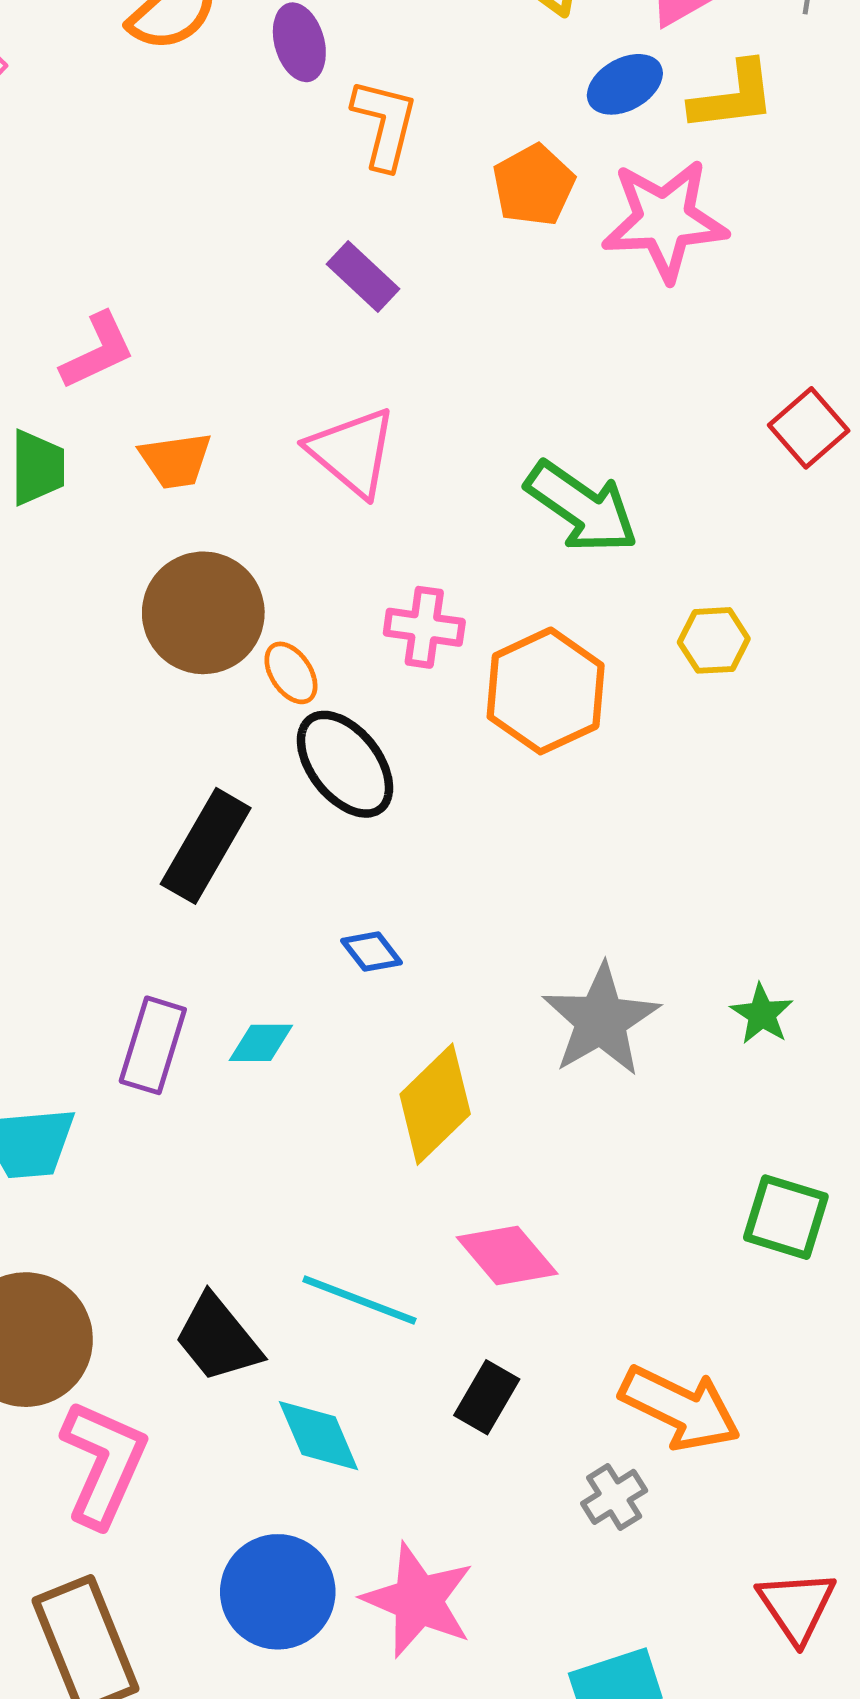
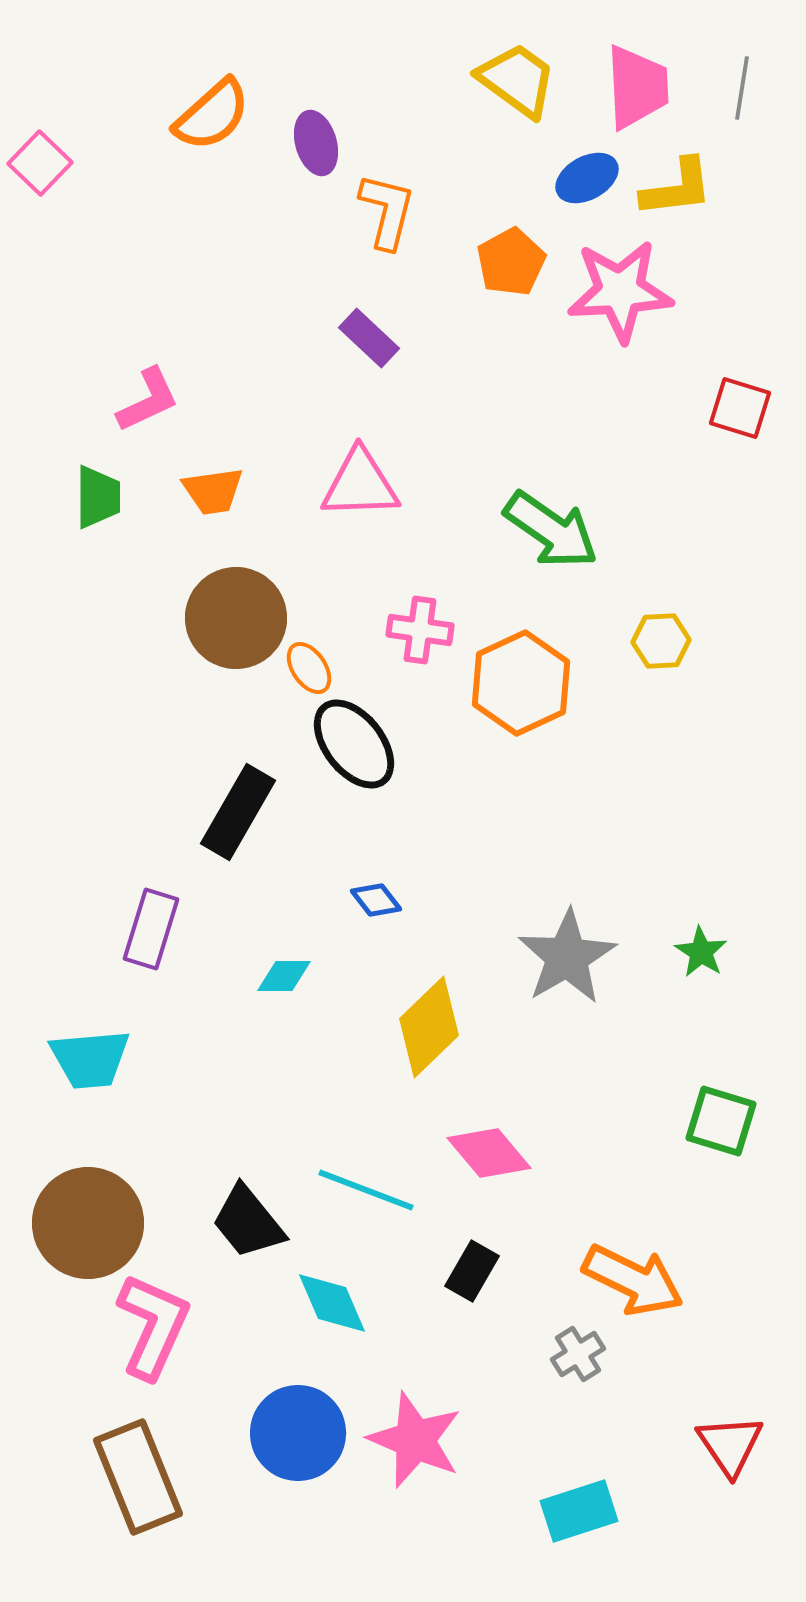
red square: (809, 428) -> (740, 408), moved, turned -32
pink triangle: (352, 452) -> (360, 484), turned -42
purple rectangle: (153, 1045) -> (151, 929), moved

